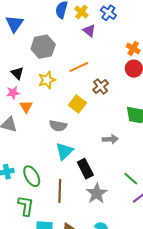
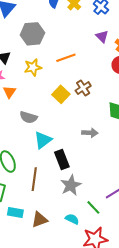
purple triangle: (89, 31) -> (102, 36), moved
brown cross: (101, 86) -> (83, 88), moved
gray semicircle: (58, 126) -> (28, 117), moved
green line: (131, 179) -> (93, 207), moved

